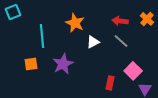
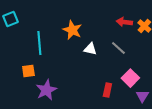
red arrow: (120, 21) -> (124, 22), moved
white triangle: (93, 42) -> (90, 49), turned 40
purple star: (63, 64) -> (46, 90), moved

